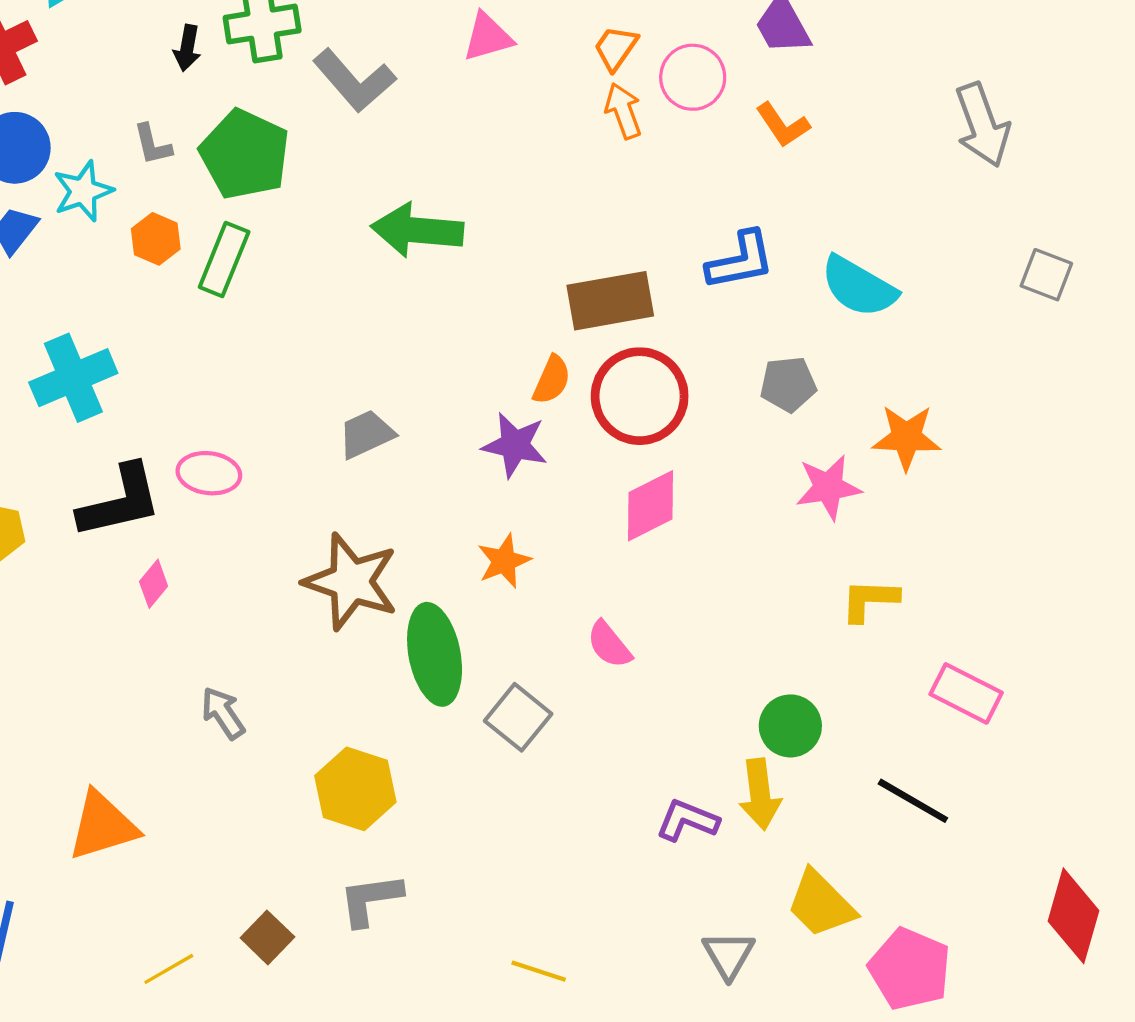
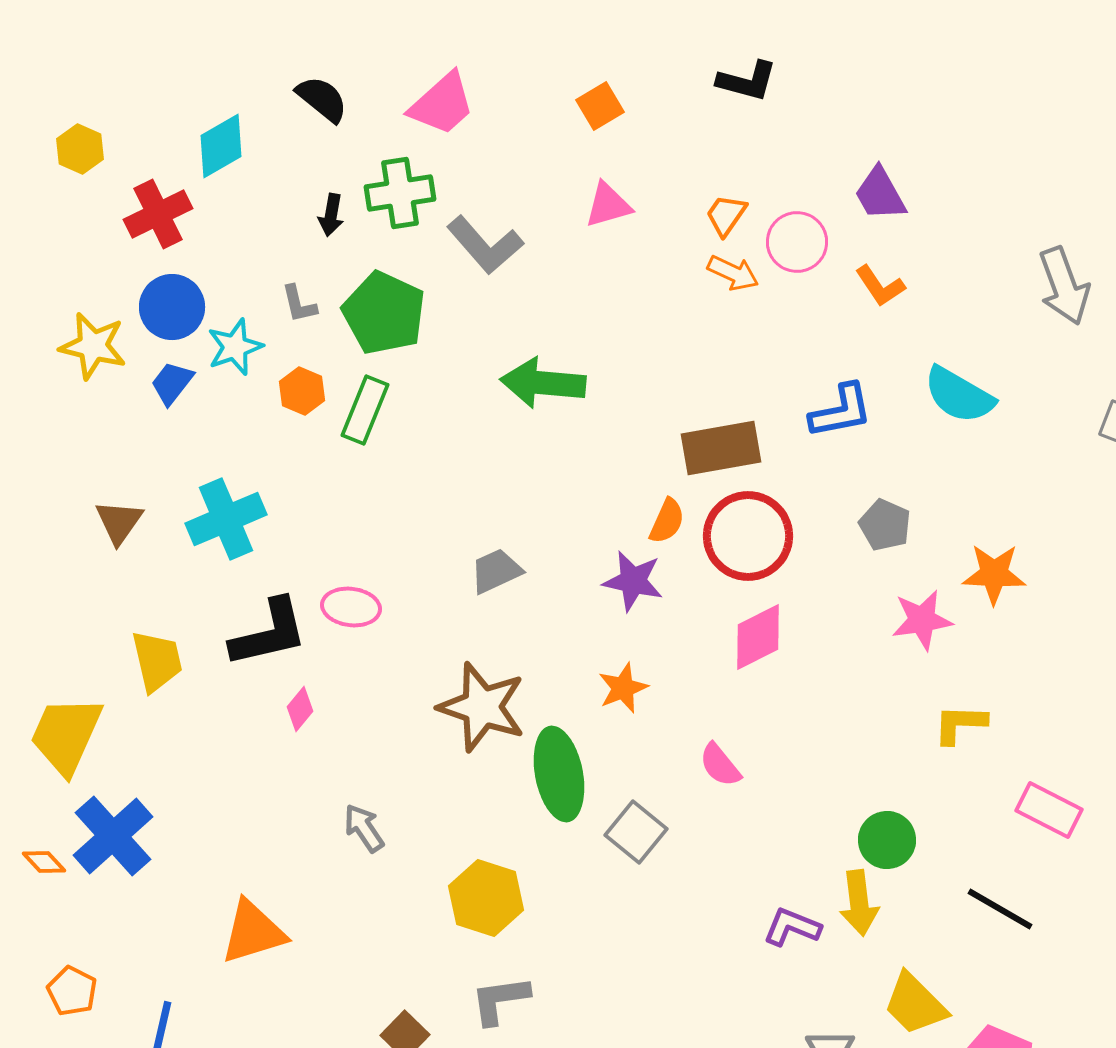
orange arrow: (623, 111) -> (733, 273), turned 135
cyan semicircle: (859, 287) -> (959, 395), moved
gray pentagon: (788, 384) -> (885, 525), turned 30

